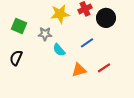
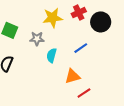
cyan semicircle: (59, 50) -> (52, 55), turned 56
red line: (104, 68) -> (84, 93), moved

